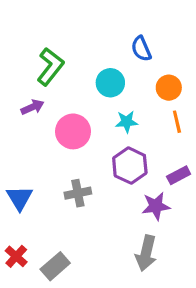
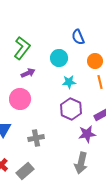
purple arrow: (32, 107) -> (28, 73), moved
pink circle: (73, 131) -> (20, 99), moved
gray cross: (78, 193) -> (36, 138), moved

